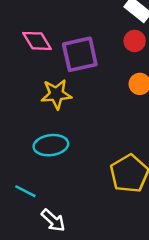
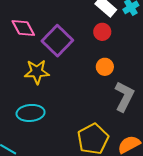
purple square: (80, 54) -> (57, 41), turned -36

